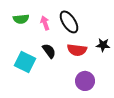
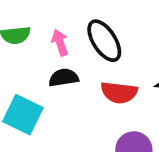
black semicircle: (49, 51) -> (64, 78), moved, turned -63

